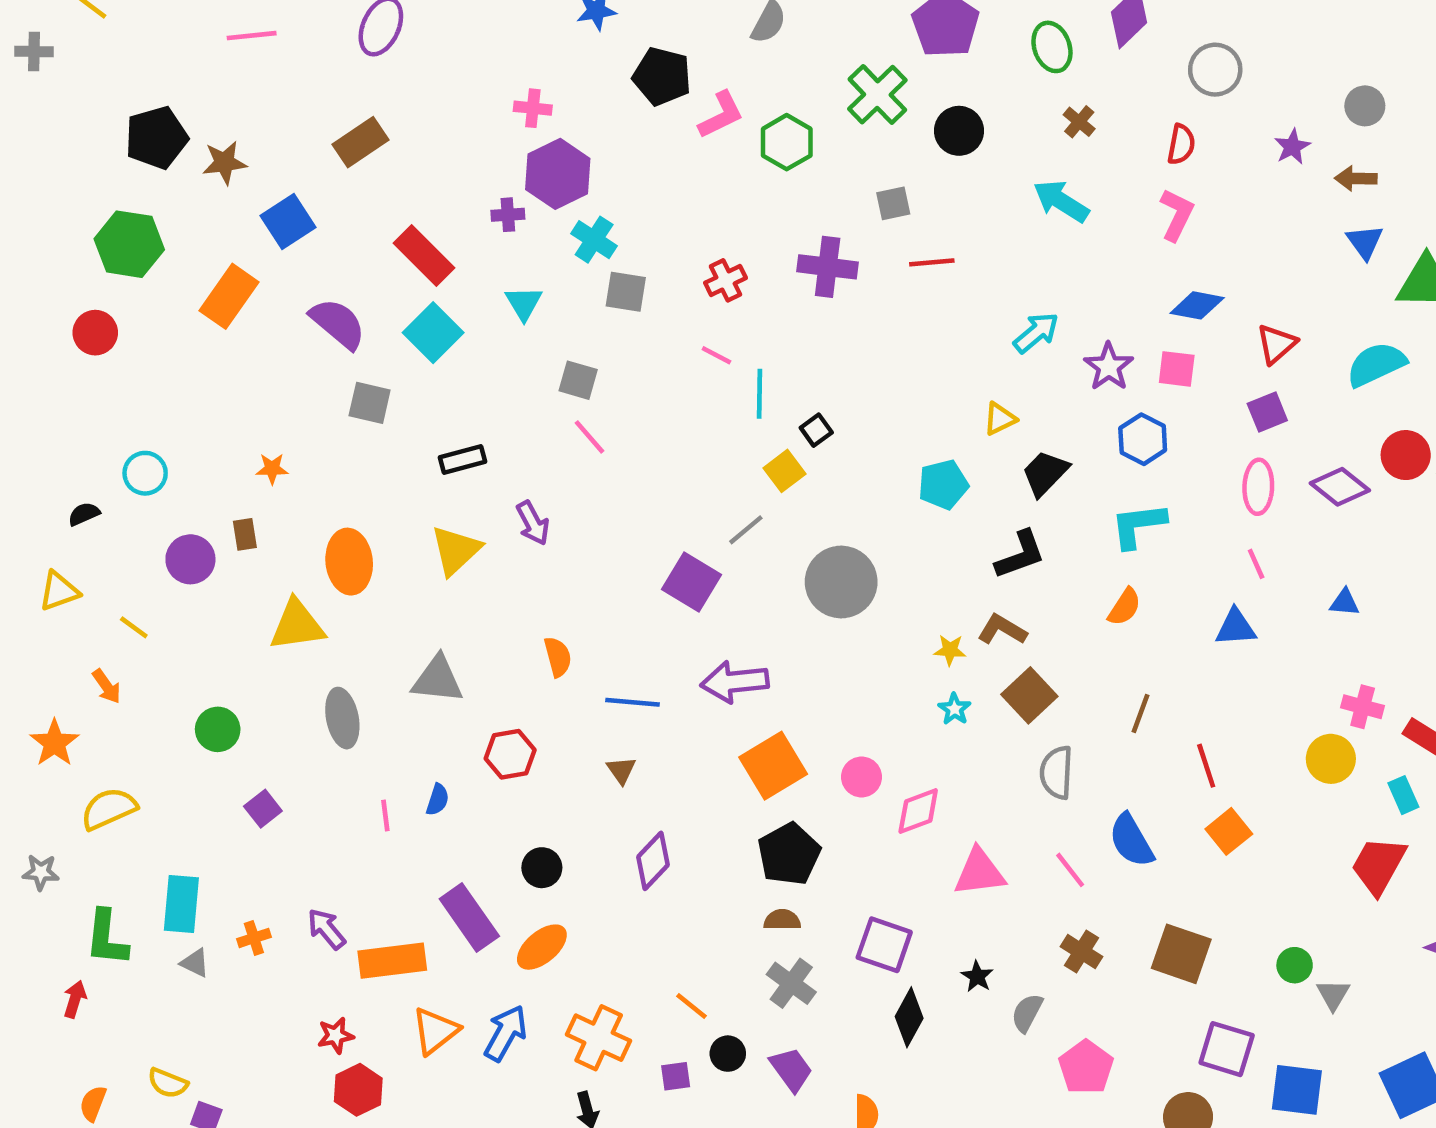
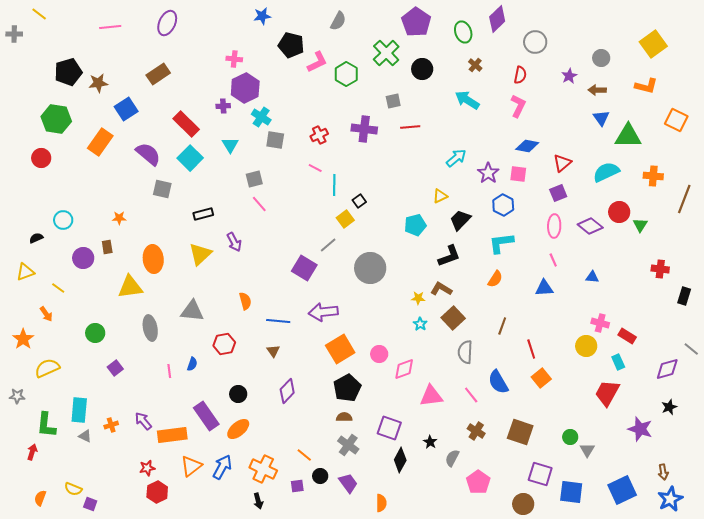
gray square: (578, 380) -> (254, 179), turned -30

